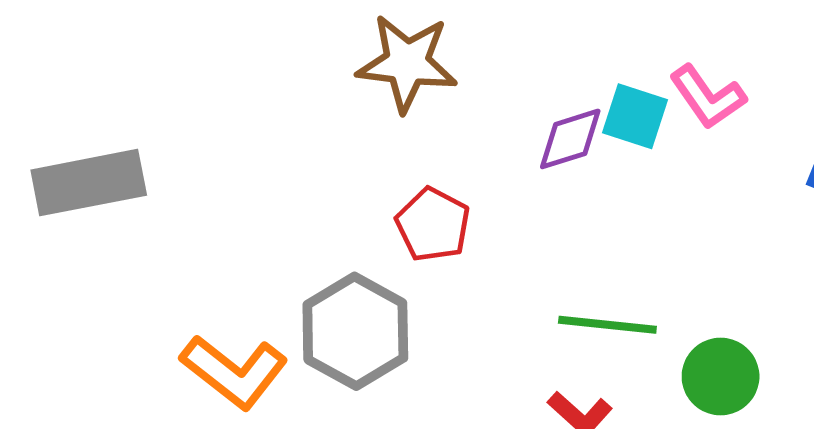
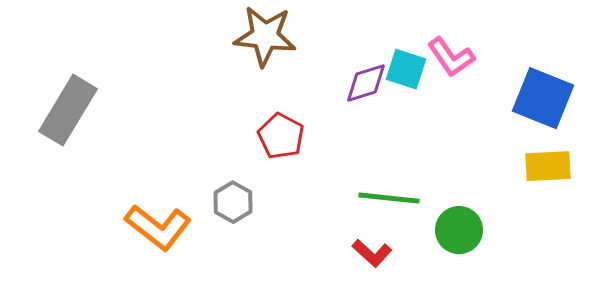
gray rectangle: (89, 183) -> (68, 110), turned -48
gray hexagon: (355, 331) -> (233, 202), size x0.6

